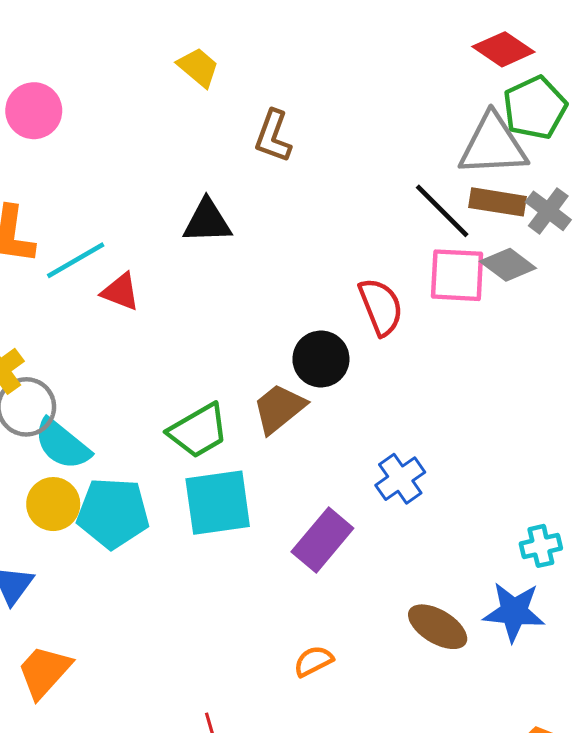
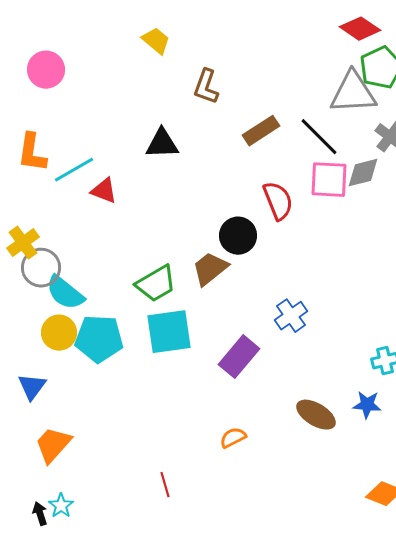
brown rectangle: (497, 202) -> (261, 131), moved, turned -42
gray diamond: (508, 265) -> (363, 173), turned -51
blue star: (514, 612) -> (367, 405), size x0.7

